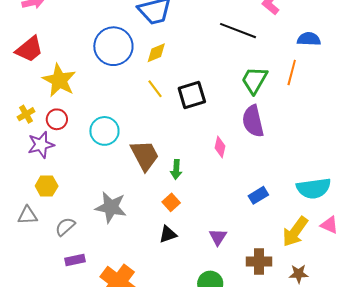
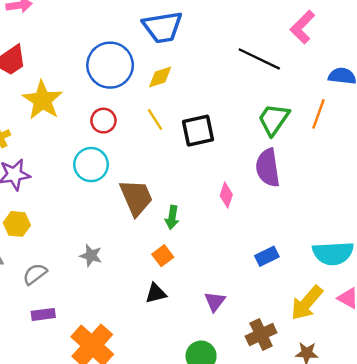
red circle: (57, 119) -> (103, 121), moved
gray star: (111, 207) -> (91, 256), size x0.6
brown cross: (259, 261) -> (261, 334), turned -30

